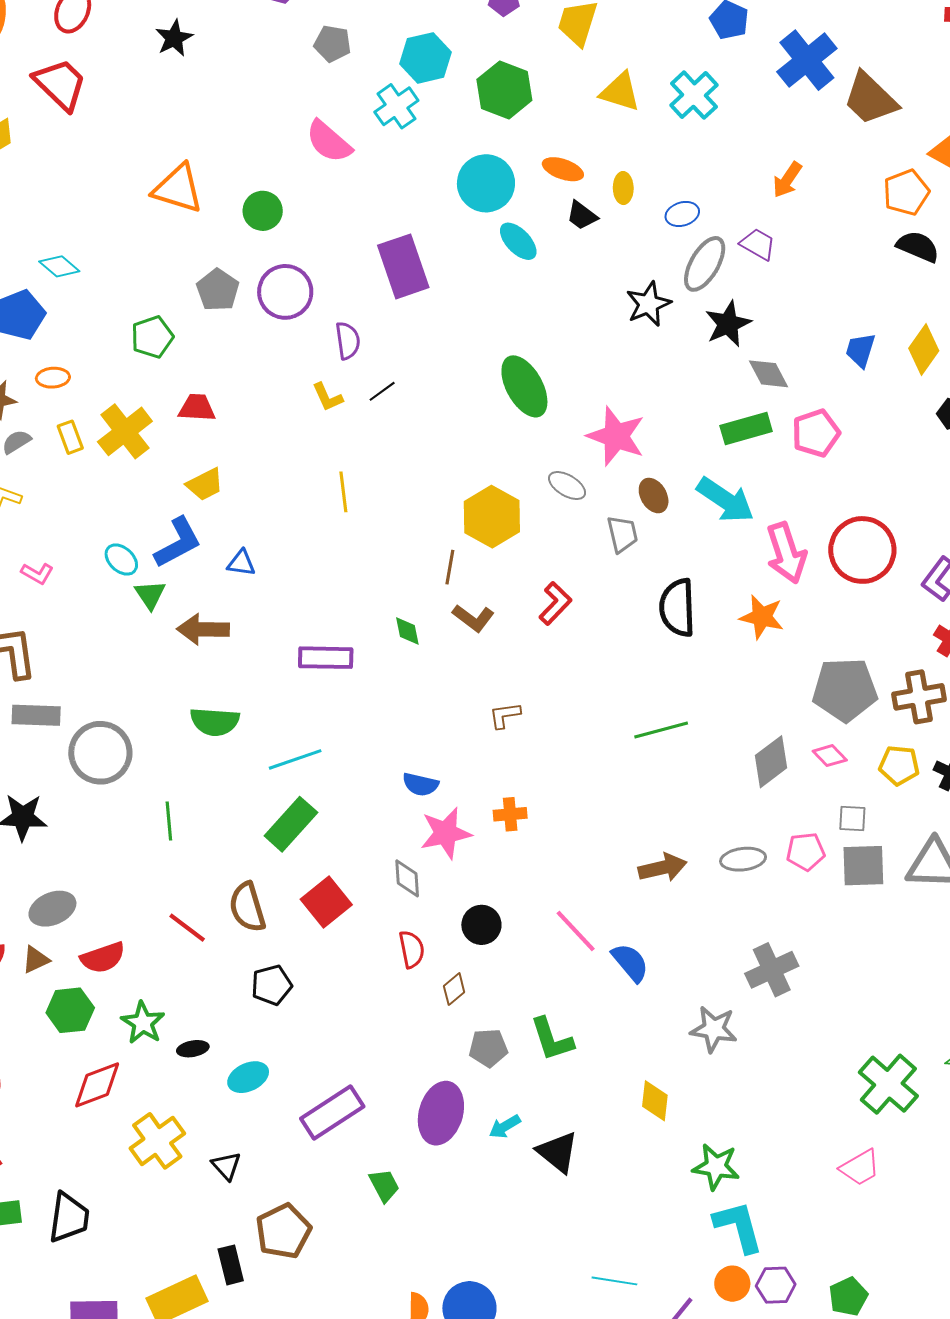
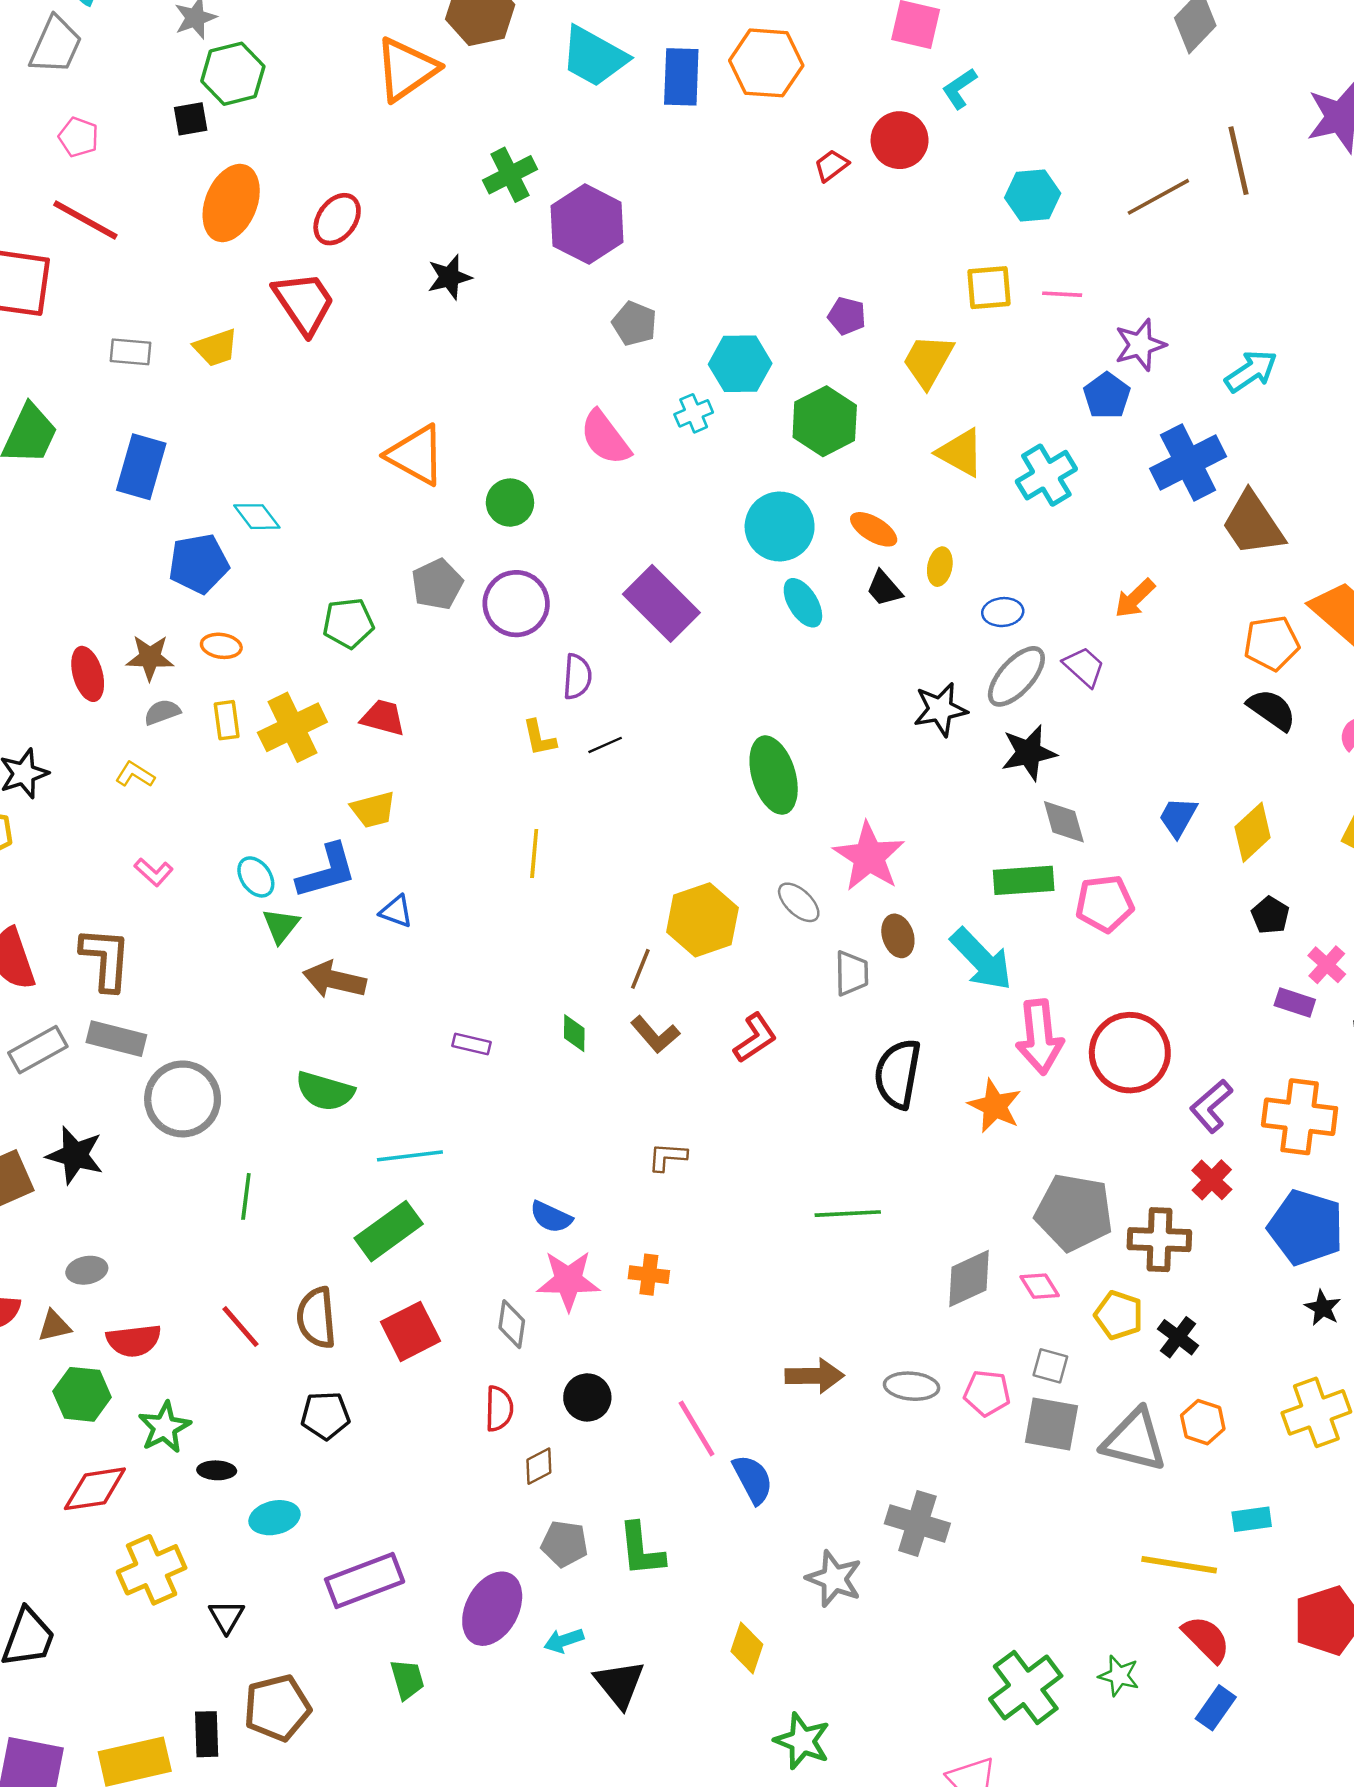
cyan cross: (396, 106) -> (694, 413), size x0.7
purple rectangle: (403, 266) -> (661, 603), turned -38
purple rectangle: (326, 658) -> (471, 1044), size x0.6
gray ellipse: (52, 909) -> (87, 1270), size x0.7
gray cross: (772, 970) -> (917, 1523), turned 30

